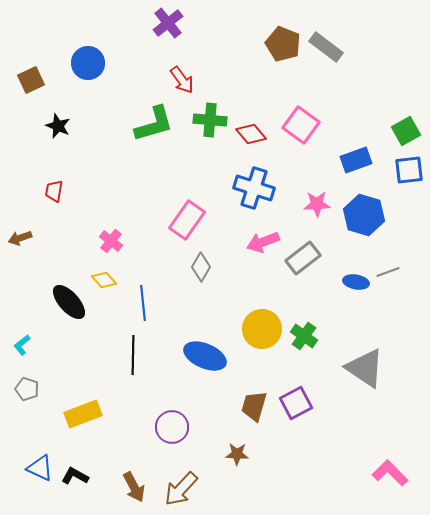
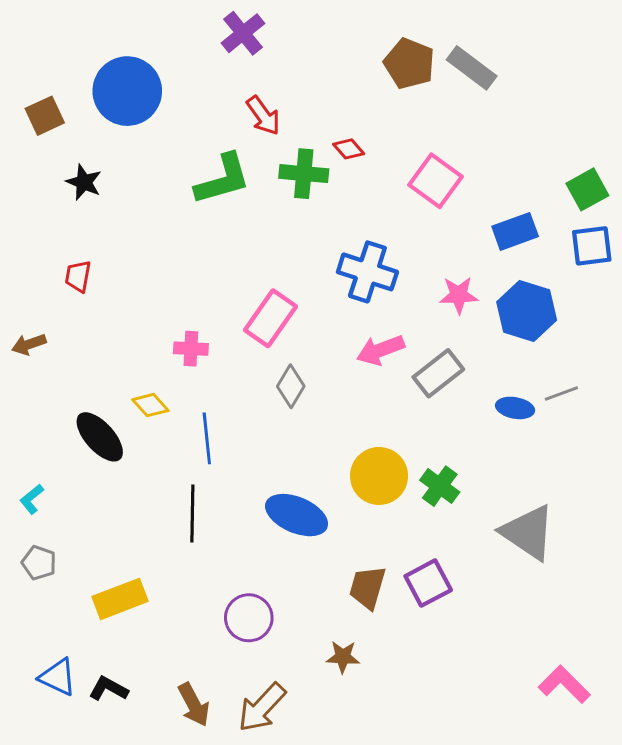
blue circle: (88, 63) -> (127, 91), size x1.4
red diamond: (251, 134) -> (349, 149), moved, size x0.7
pink cross: (111, 241) -> (191, 349), moved, turned -35

